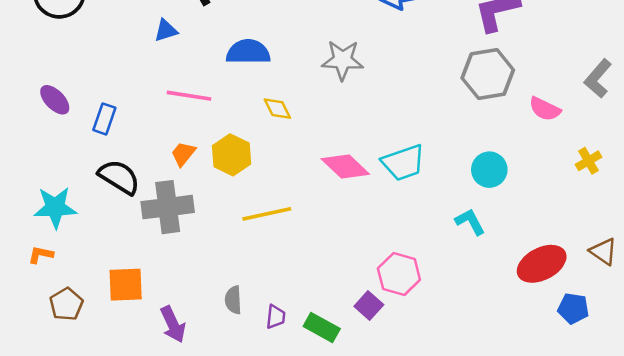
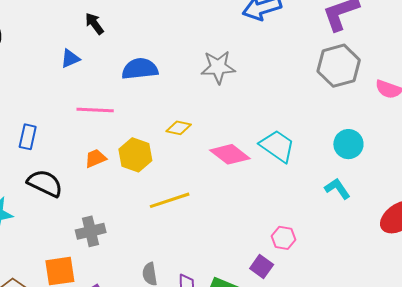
yellow diamond: (277, 109) -> (179, 128), moved, turned -45
orange trapezoid: (183, 154) -> (95, 158), turned 35
cyan trapezoid: (403, 163) -> (277, 146), turned -120
gray cross: (168, 207) -> (91, 231), moved, size x0.7
pink hexagon: (399, 274) -> (284, 238), size x0.7

